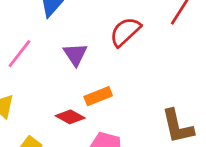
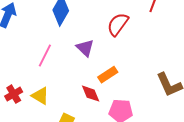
red diamond: (70, 117) -> (91, 94), turned 50

